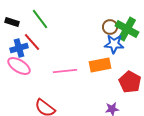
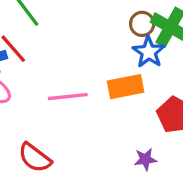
blue star: (114, 44) -> (149, 52), turned 30

